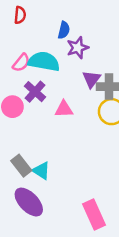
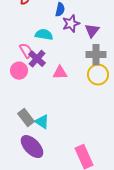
cyan semicircle: (44, 61) -> (44, 35), size x0.7
pink semicircle: (21, 63) -> (26, 51), moved, turned -70
purple triangle: (91, 79) -> (92, 31), moved

